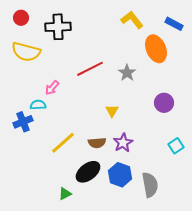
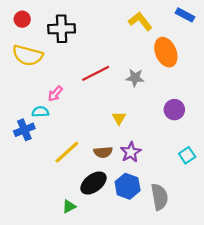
blue rectangle: (174, 24) -> (185, 15), moved
gray star: (127, 73) -> (135, 78), turned -30

